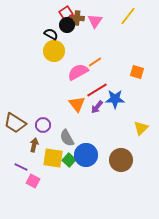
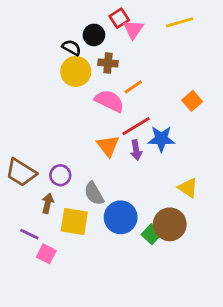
red square: (66, 13) -> (119, 18), moved
yellow line: (128, 16) -> (180, 22), turned 36
brown cross: (77, 18) -> (108, 63), moved
pink semicircle: (78, 72) -> (109, 101), turned 55
orange square: (137, 72) -> (192, 101), turned 32
purple arrow: (97, 107) -> (136, 150), turned -48
yellow triangle: (141, 128) -> (188, 188), moved, turned -42
green square: (69, 160) -> (151, 234), moved

